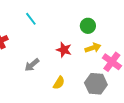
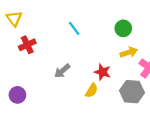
cyan line: (31, 19) -> (74, 28), moved
red star: (64, 50) -> (103, 72), moved

